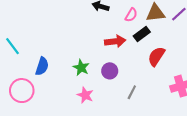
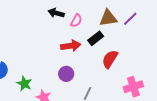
pink semicircle: (131, 15) -> (76, 21), moved
green star: (81, 68) -> (24, 84), moved

